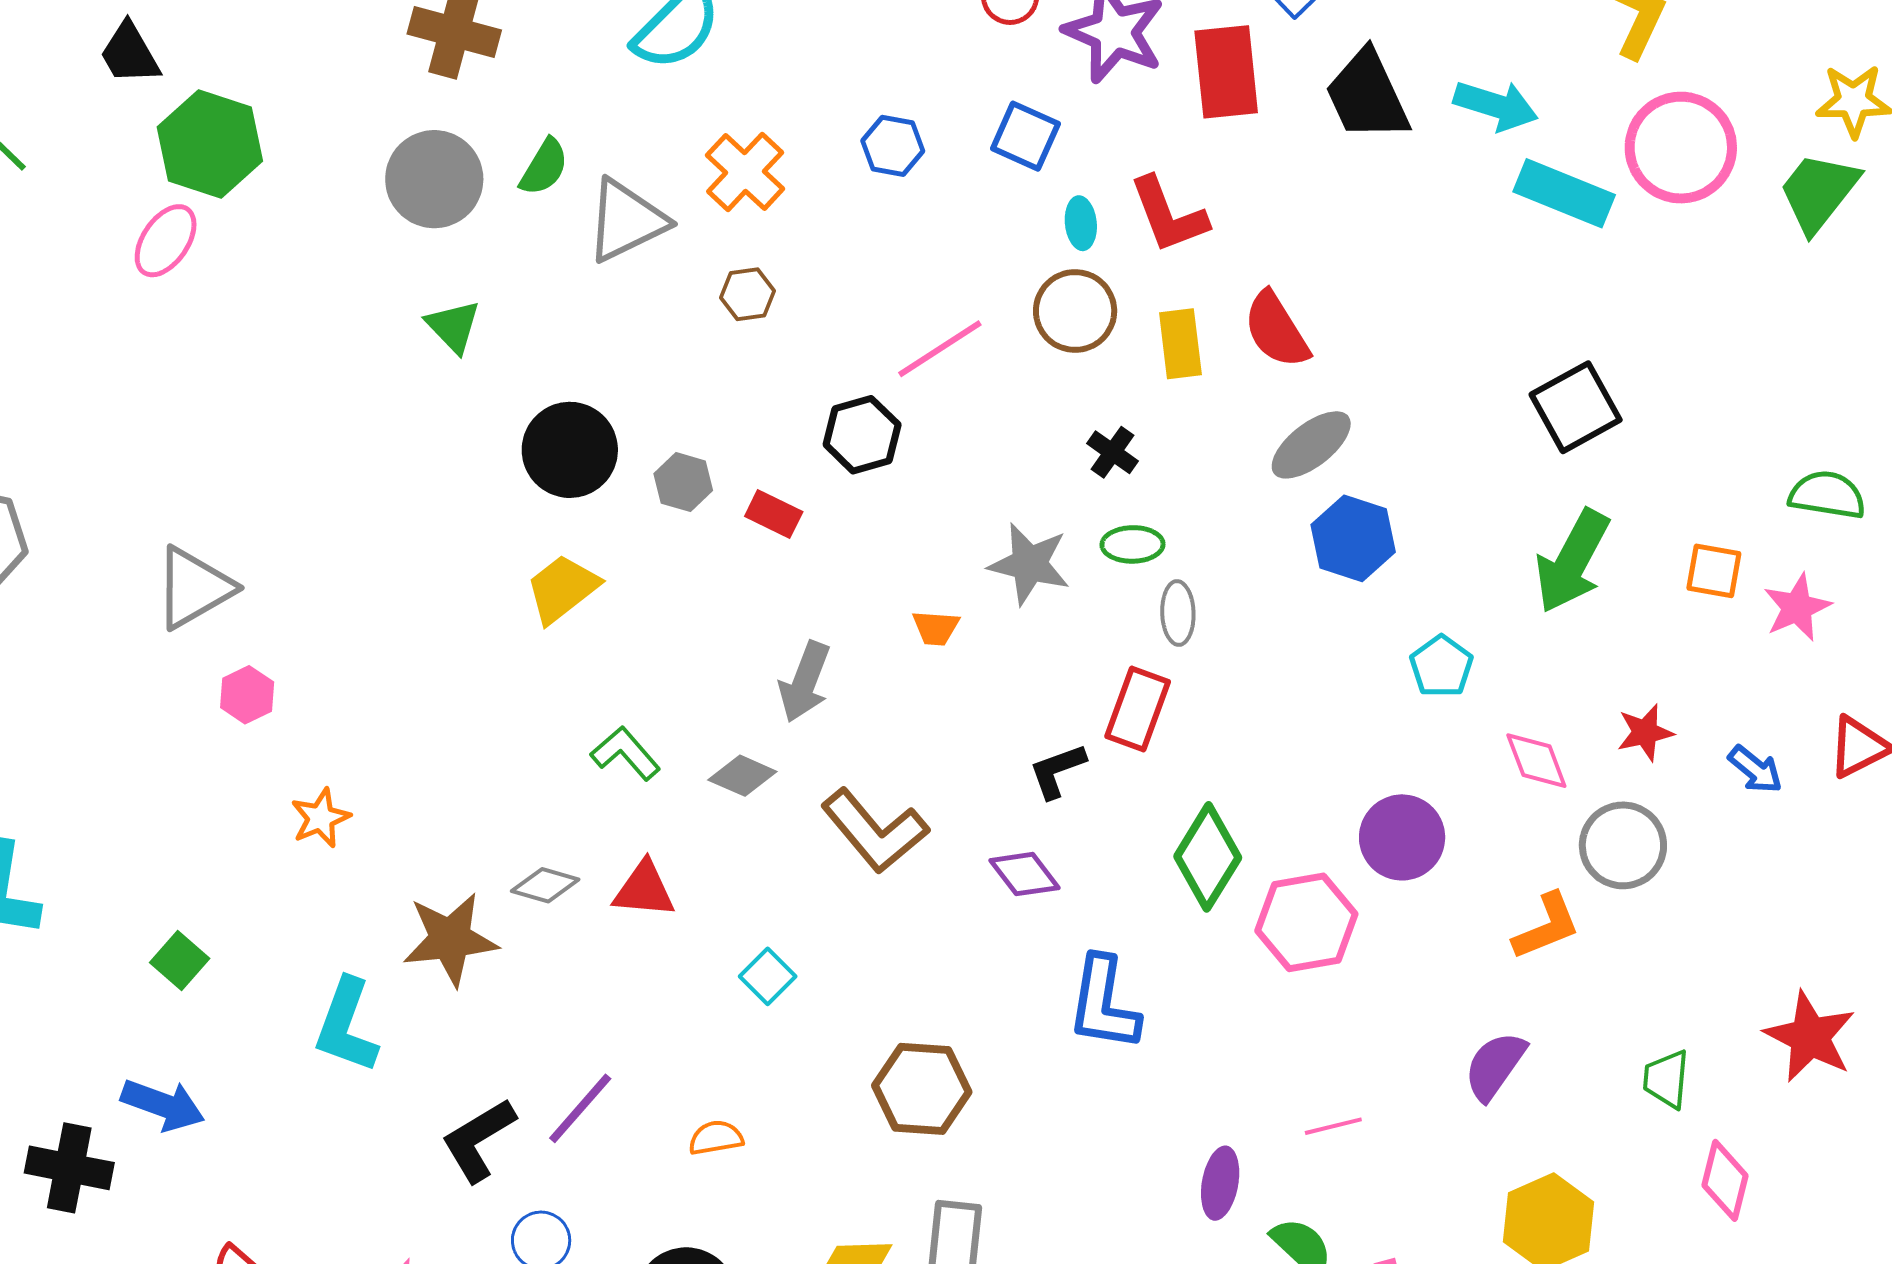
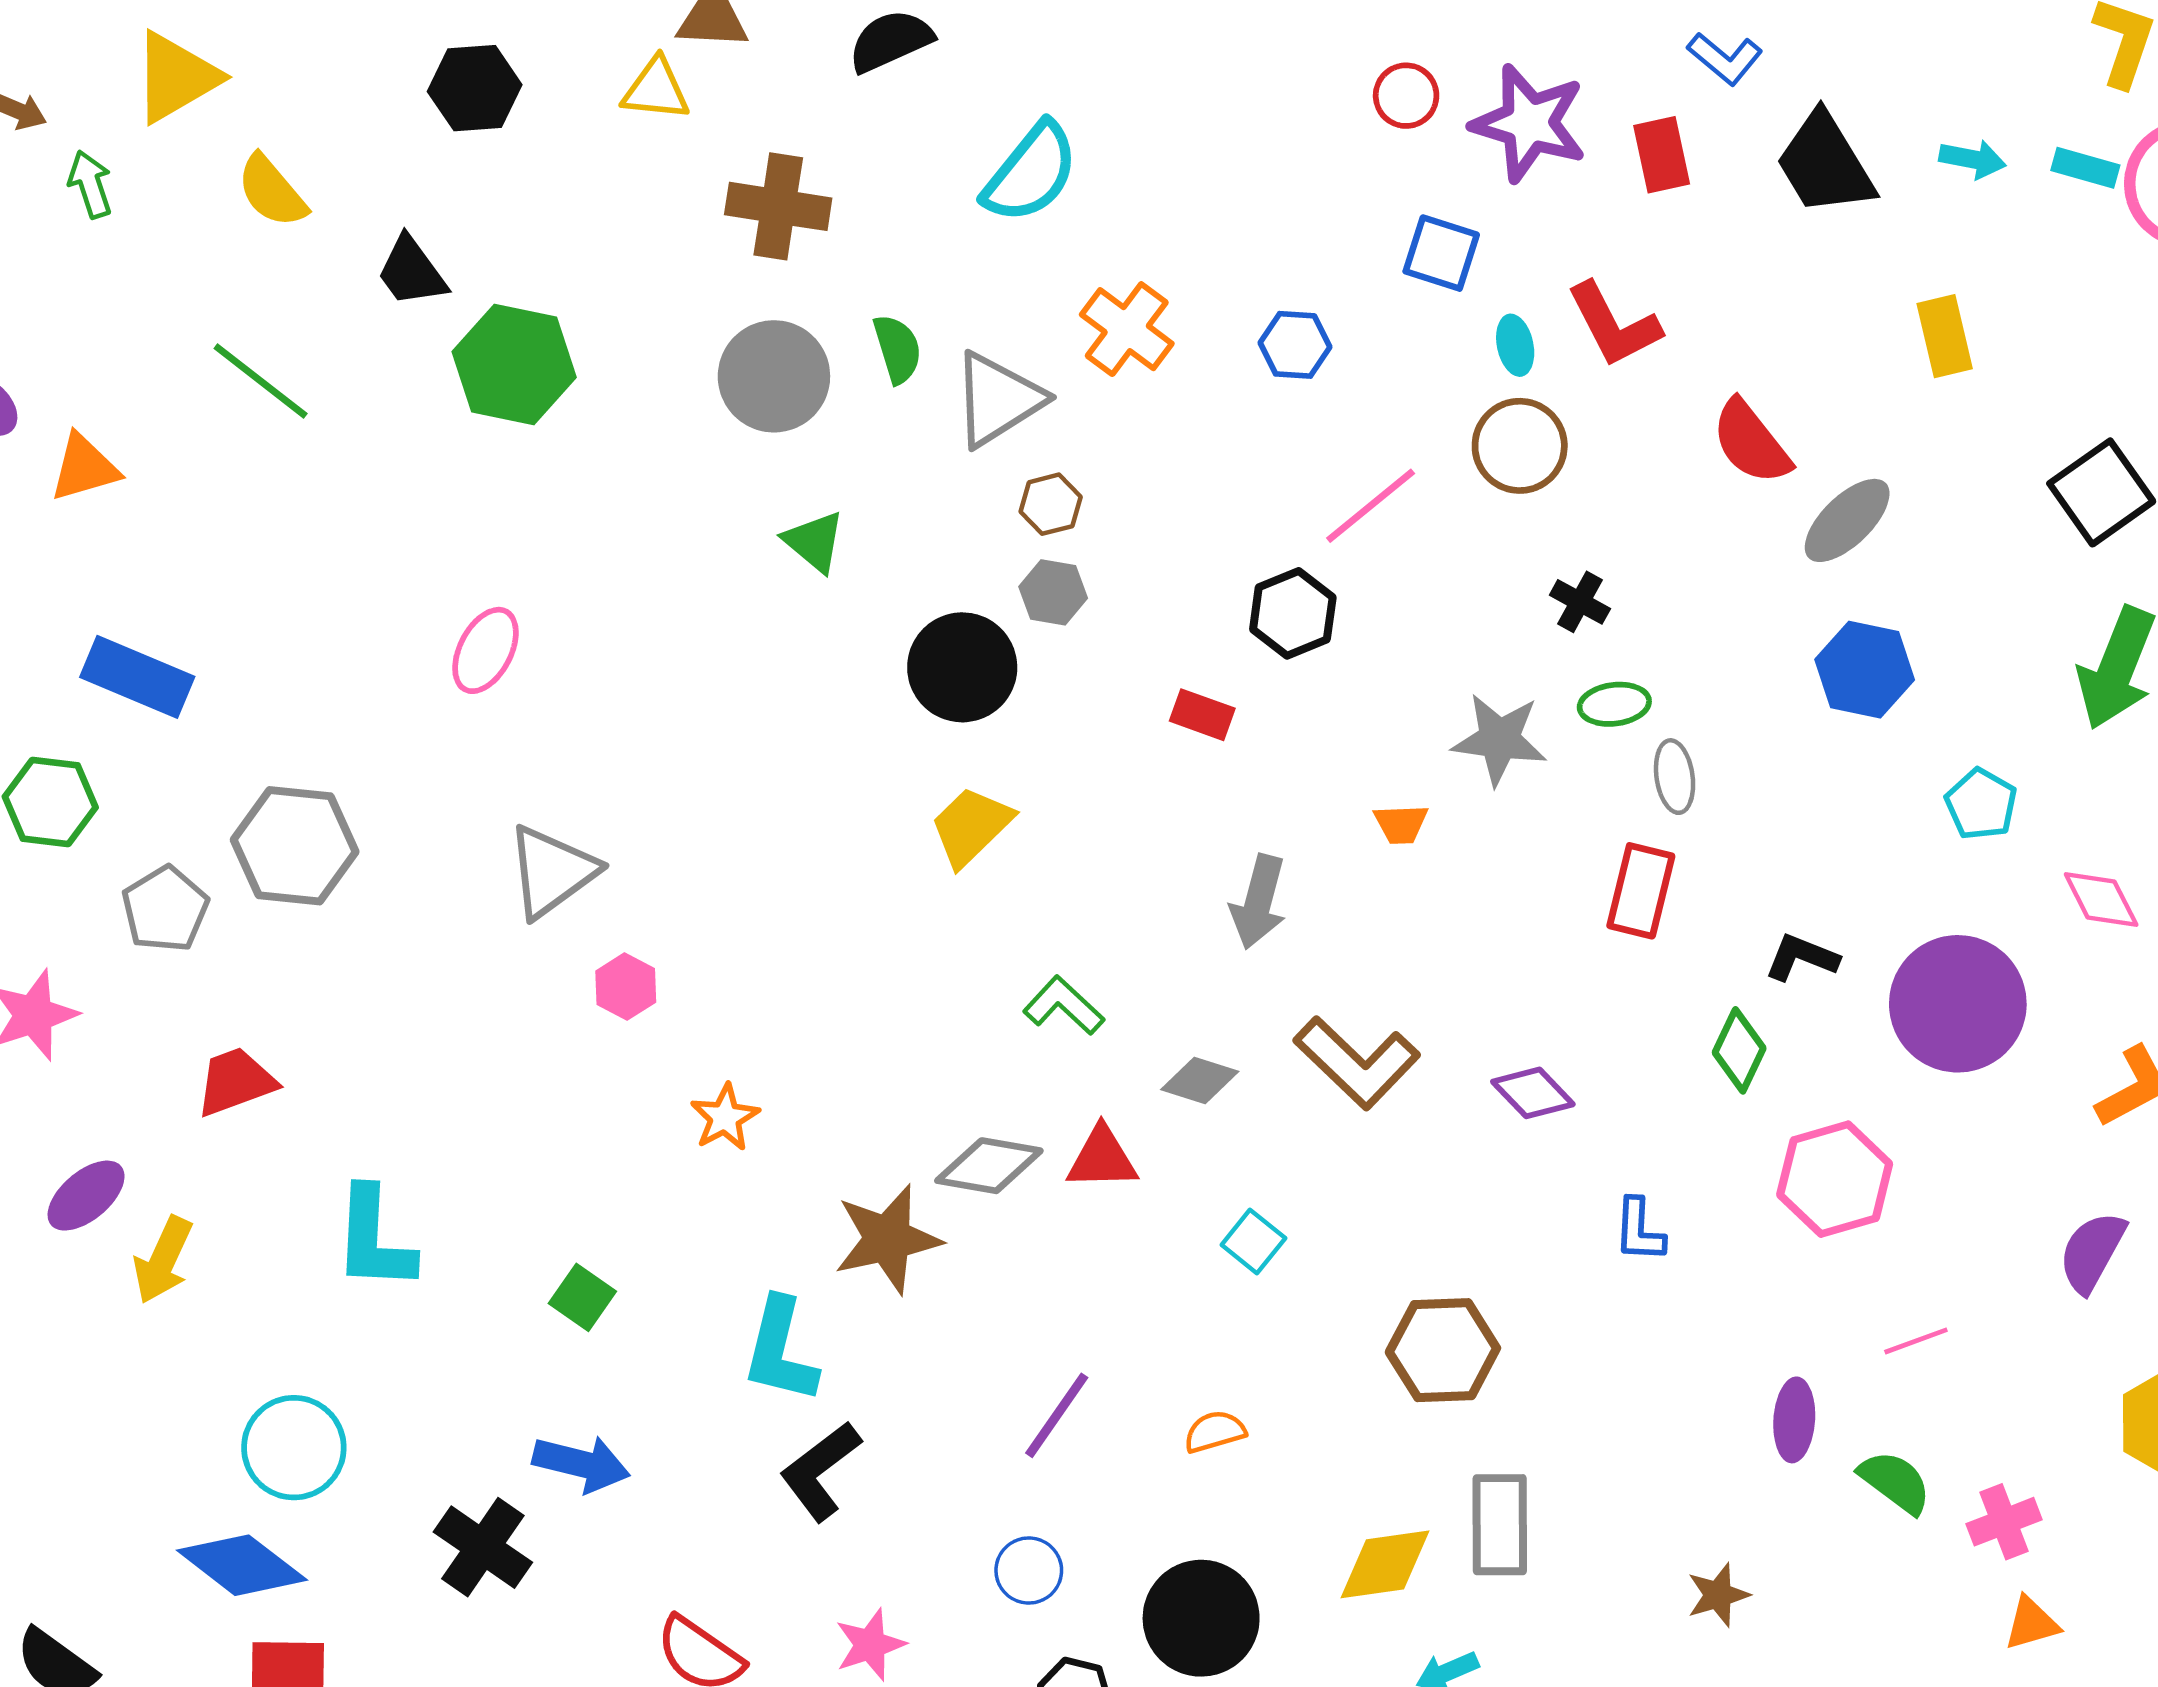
red rectangle: (1226, 72) -> (1662, 155), size x0.7
cyan arrow: (1496, 105) -> (1973, 159), size x0.7
blue hexagon: (893, 146) -> (1295, 345), moved
green semicircle: (544, 167) -> (897, 349), turned -42
cyan rectangle: (1564, 193) -> (2085, 168), moved, size x0.6
pink ellipse: (166, 241) -> (485, 650), moved
brown hexagon: (747, 294) -> (1051, 504), moved
yellow rectangle: (1180, 344) -> (1945, 336), moved
gray ellipse: (1311, 445) -> (1847, 520), moved
gray hexagon: (683, 482) -> (1053, 592), moved
black L-shape: (1057, 771) -> (1802, 957), moved, turned 48
gray diamond: (742, 776) -> (1200, 1081), moved
purple circle: (1402, 837) -> (1958, 1004), size x1.4
green diamond: (1208, 857) -> (1739, 1050), size x0.7
gray diamond: (545, 885) -> (989, 1166), size x1.4
pink hexagon: (1306, 922) -> (1835, 1179), moved
blue L-shape: (1104, 1004) -> (1639, 1230), size x0.6
black L-shape: (478, 1140) -> (820, 1471), moved
black cross: (69, 1168) -> (483, 1547), turned 30

